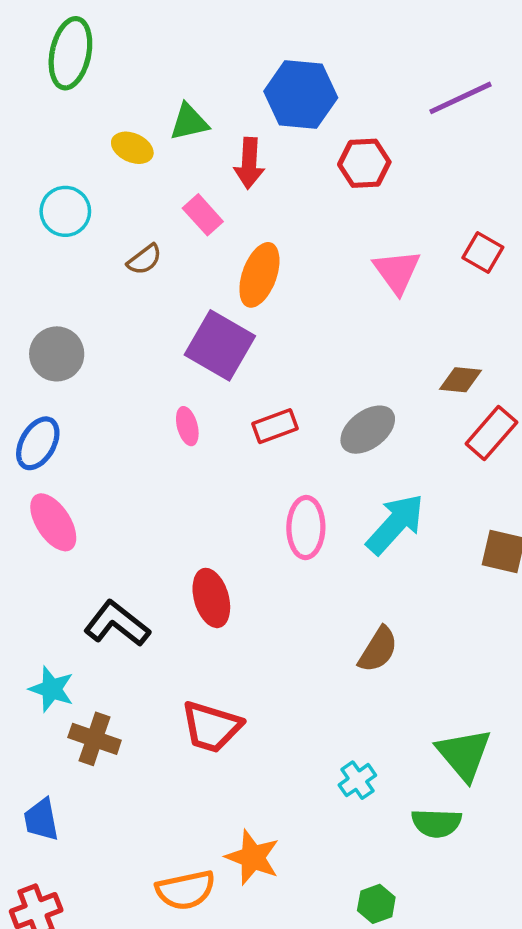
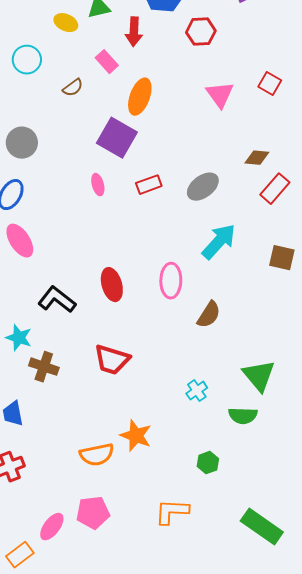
pink ellipse: (306, 528) -> (171, 281), moved

